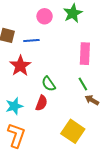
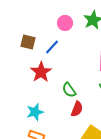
blue line: (31, 41) -> (52, 47), turned -42
red semicircle: (41, 103) -> (77, 109), moved

